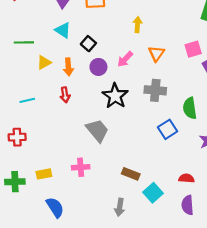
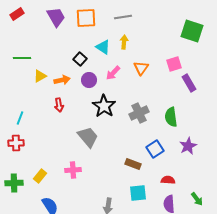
cyan triangle: (63, 30) -> (103, 47), moved
orange arrow: (68, 67) -> (62, 80), turned -98
gray cross: (155, 90) -> (139, 113), moved, turned -30
cyan line: (27, 100) -> (20, 118), moved, turned -56
blue square: (168, 129) -> (155, 149), moved
yellow rectangle: (44, 174) -> (40, 176), turned -40
brown rectangle: (131, 174) -> (133, 164), moved
cyan square: (153, 193) -> (138, 193), turned 36

